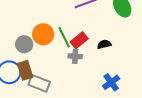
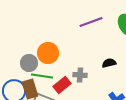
green line: (64, 37) -> (42, 76), moved, turned -55
red rectangle: (79, 40) -> (62, 85), moved

